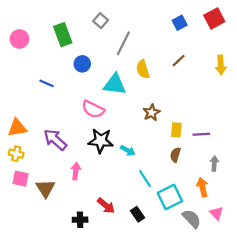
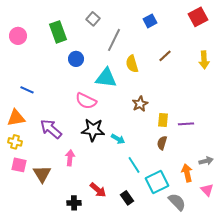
blue square: (180, 23) -> (150, 21), moved
blue line: (47, 83) -> (27, 90), moved
gray arrow: (214, 163) -> (206, 161), moved, turned 72
pink triangle: (216, 213) -> (207, 190), moved

